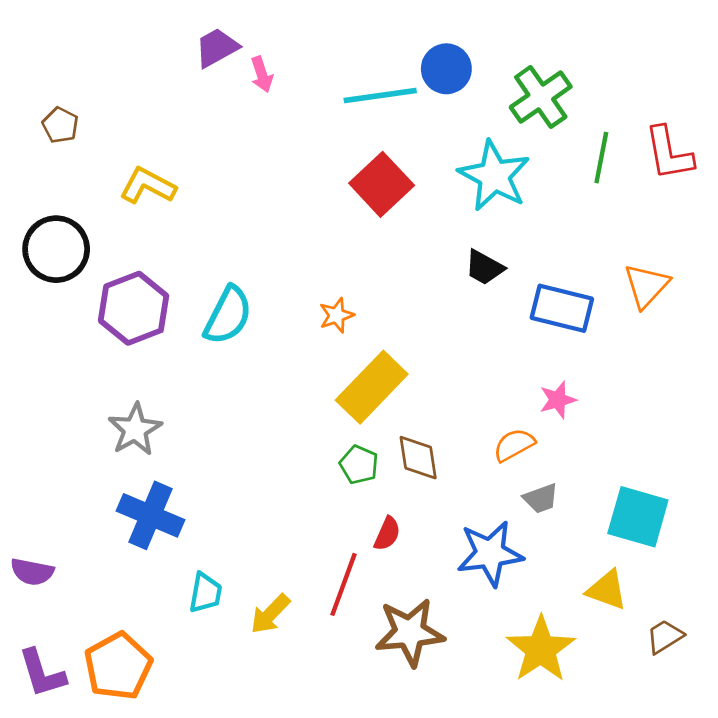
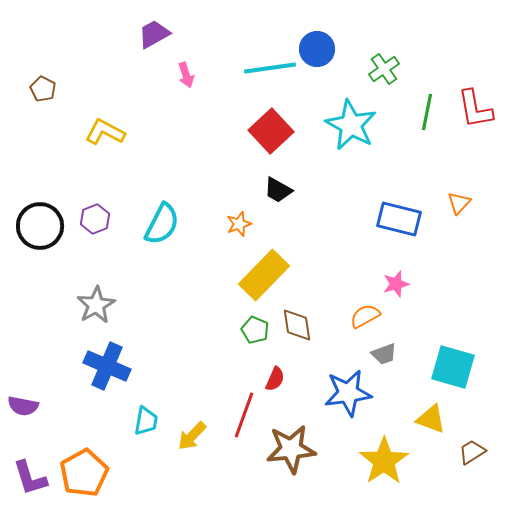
pink arrow: (262, 74) -> (186, 75), moved
green cross: (541, 97) -> (384, 69), size x0.7
black circle: (56, 249) -> (40, 226), moved
black trapezoid: (484, 267) -> (278, 190), moved
orange triangle: (646, 286) -> (459, 203), size x0.7
purple hexagon: (134, 308) -> (95, 219), size x0.6

